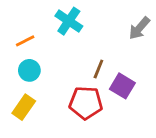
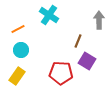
gray arrow: (139, 28) -> (99, 20), turned 138
brown line: (98, 69) -> (78, 41), moved

